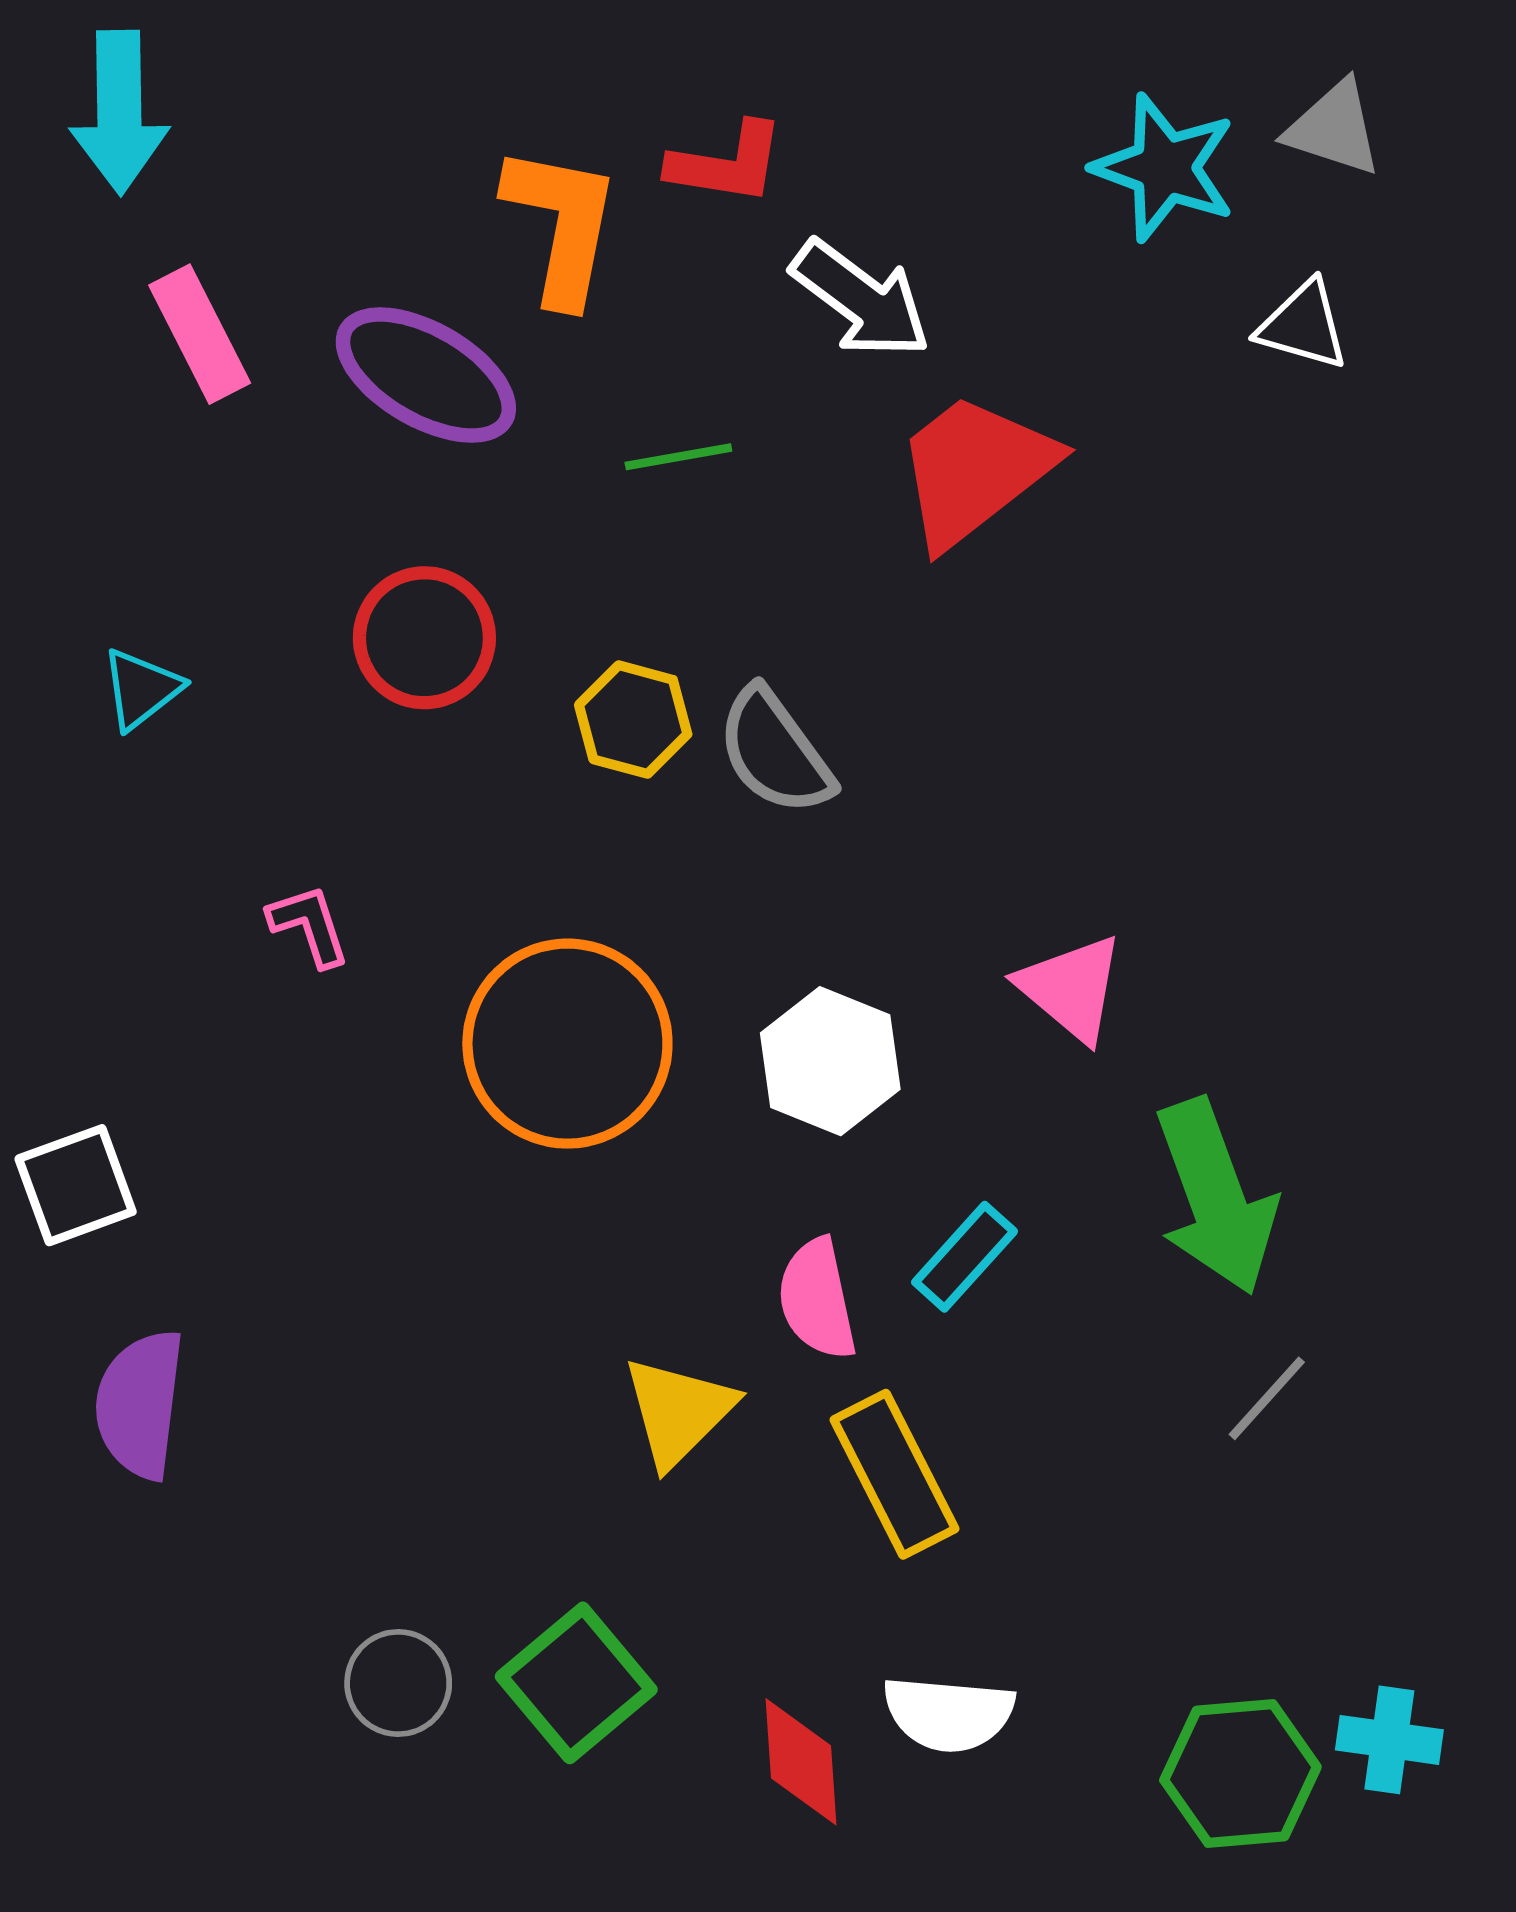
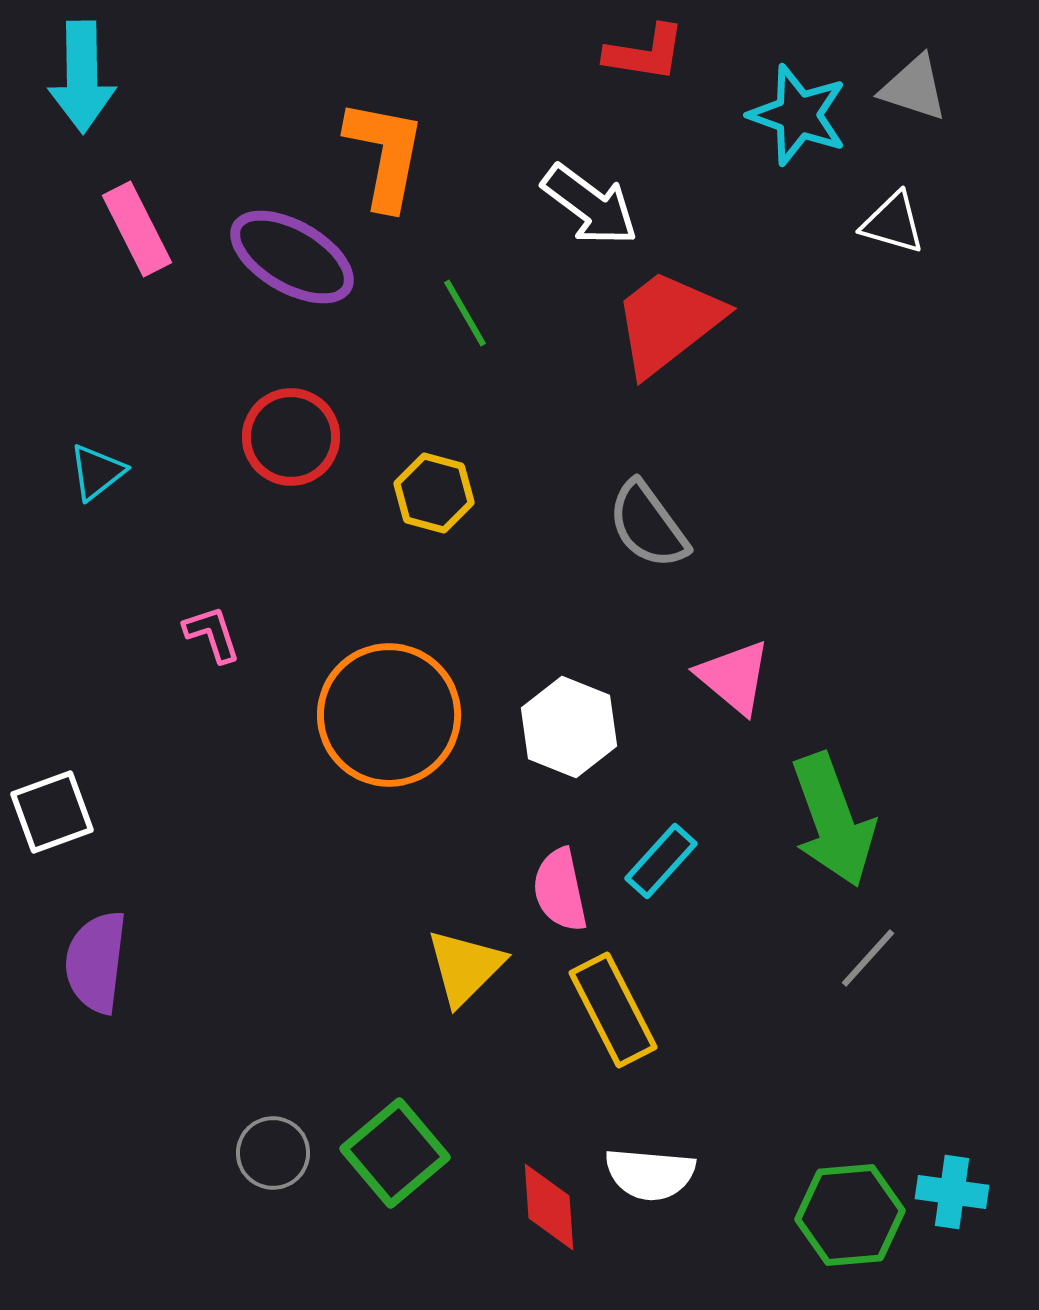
red L-shape: (727, 163) -> (645, 53), moved
green line: (678, 457) -> (465, 313), turned 70
gray semicircle: (775, 752) -> (648, 525), moved

